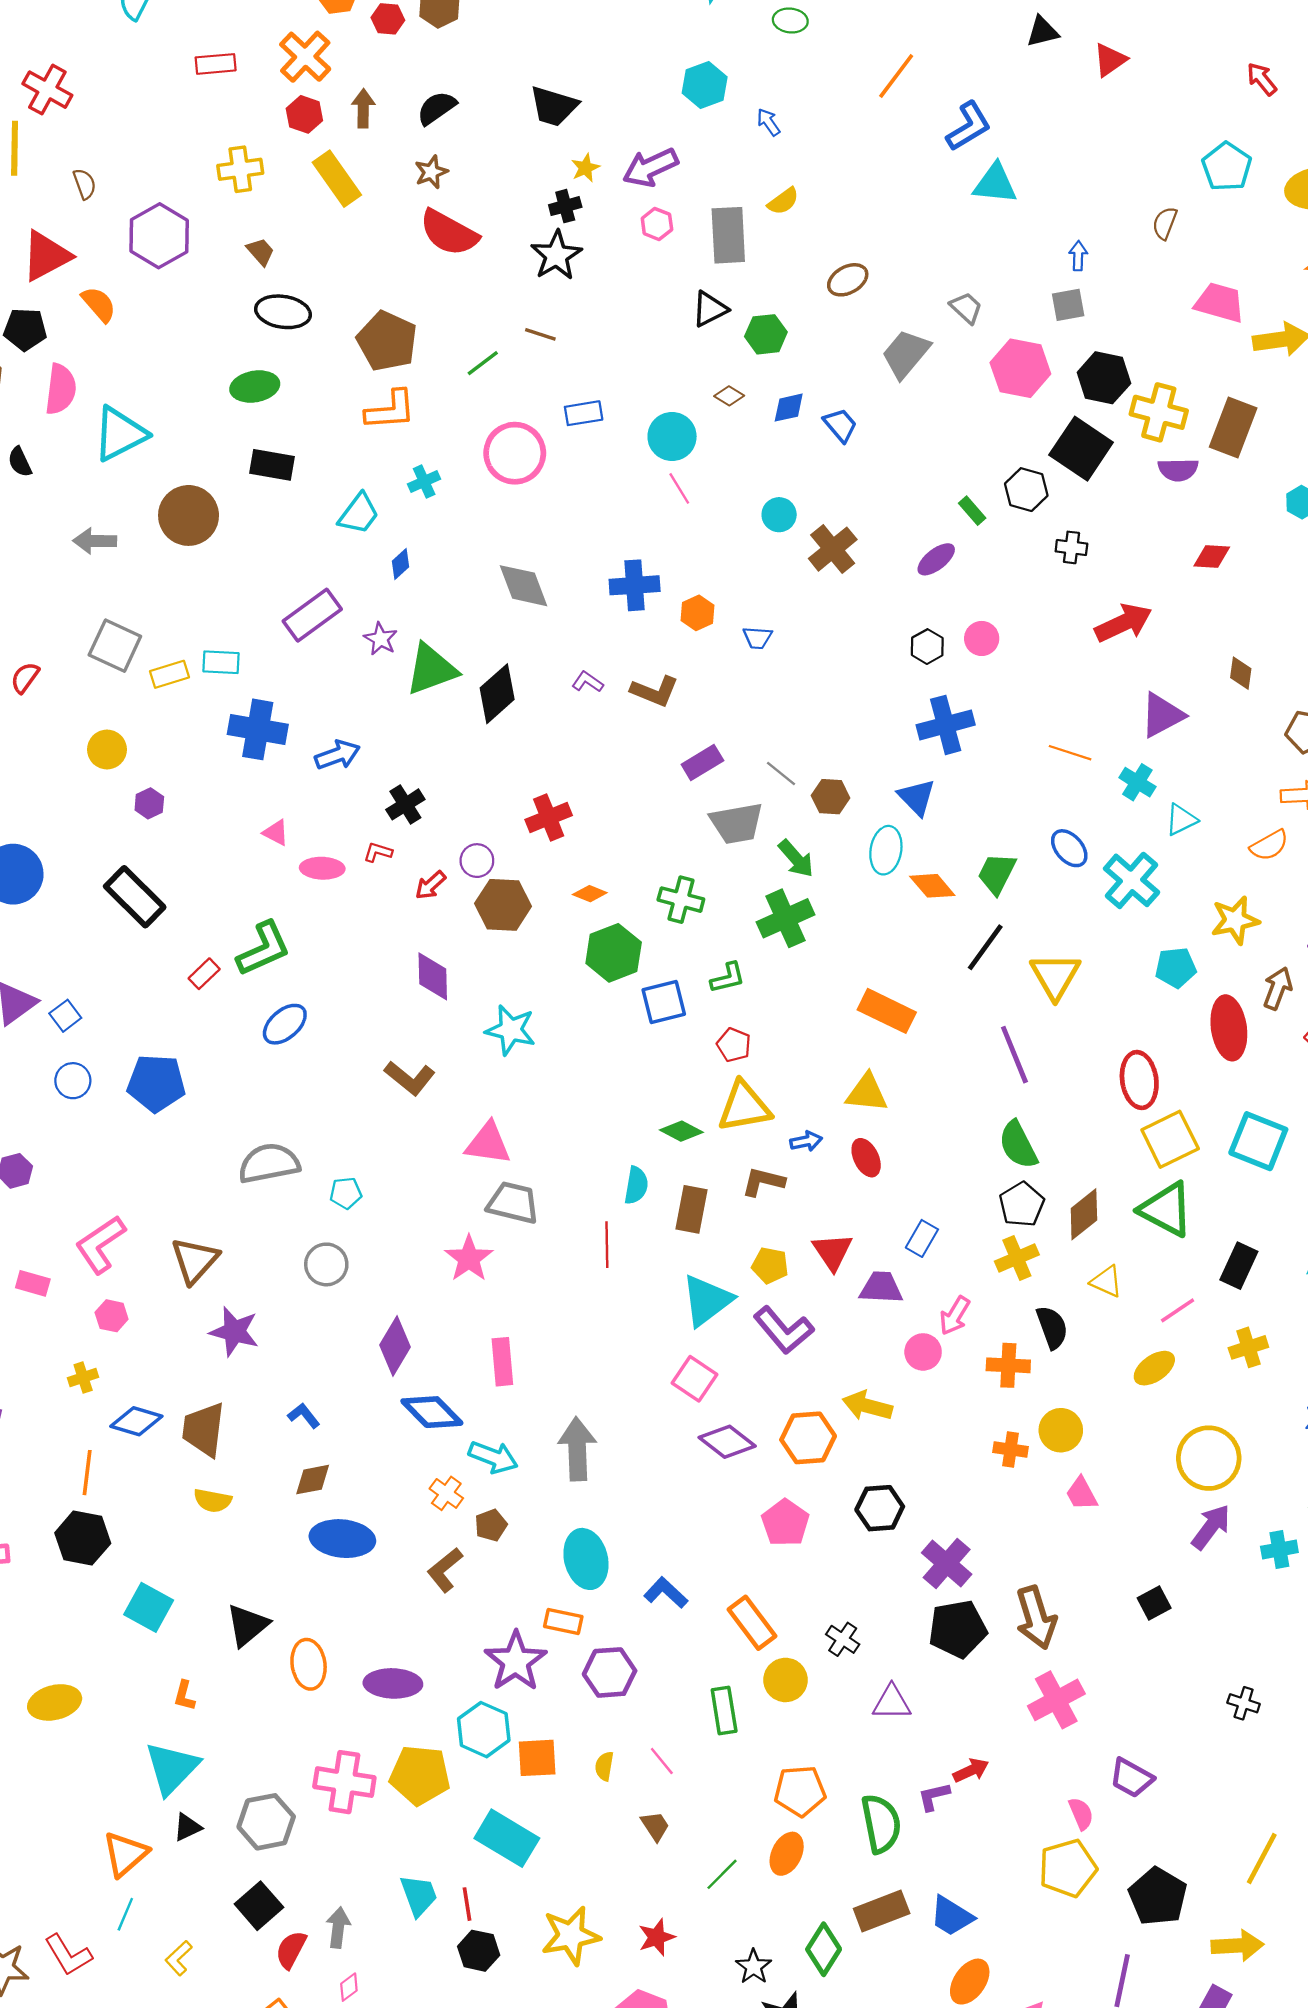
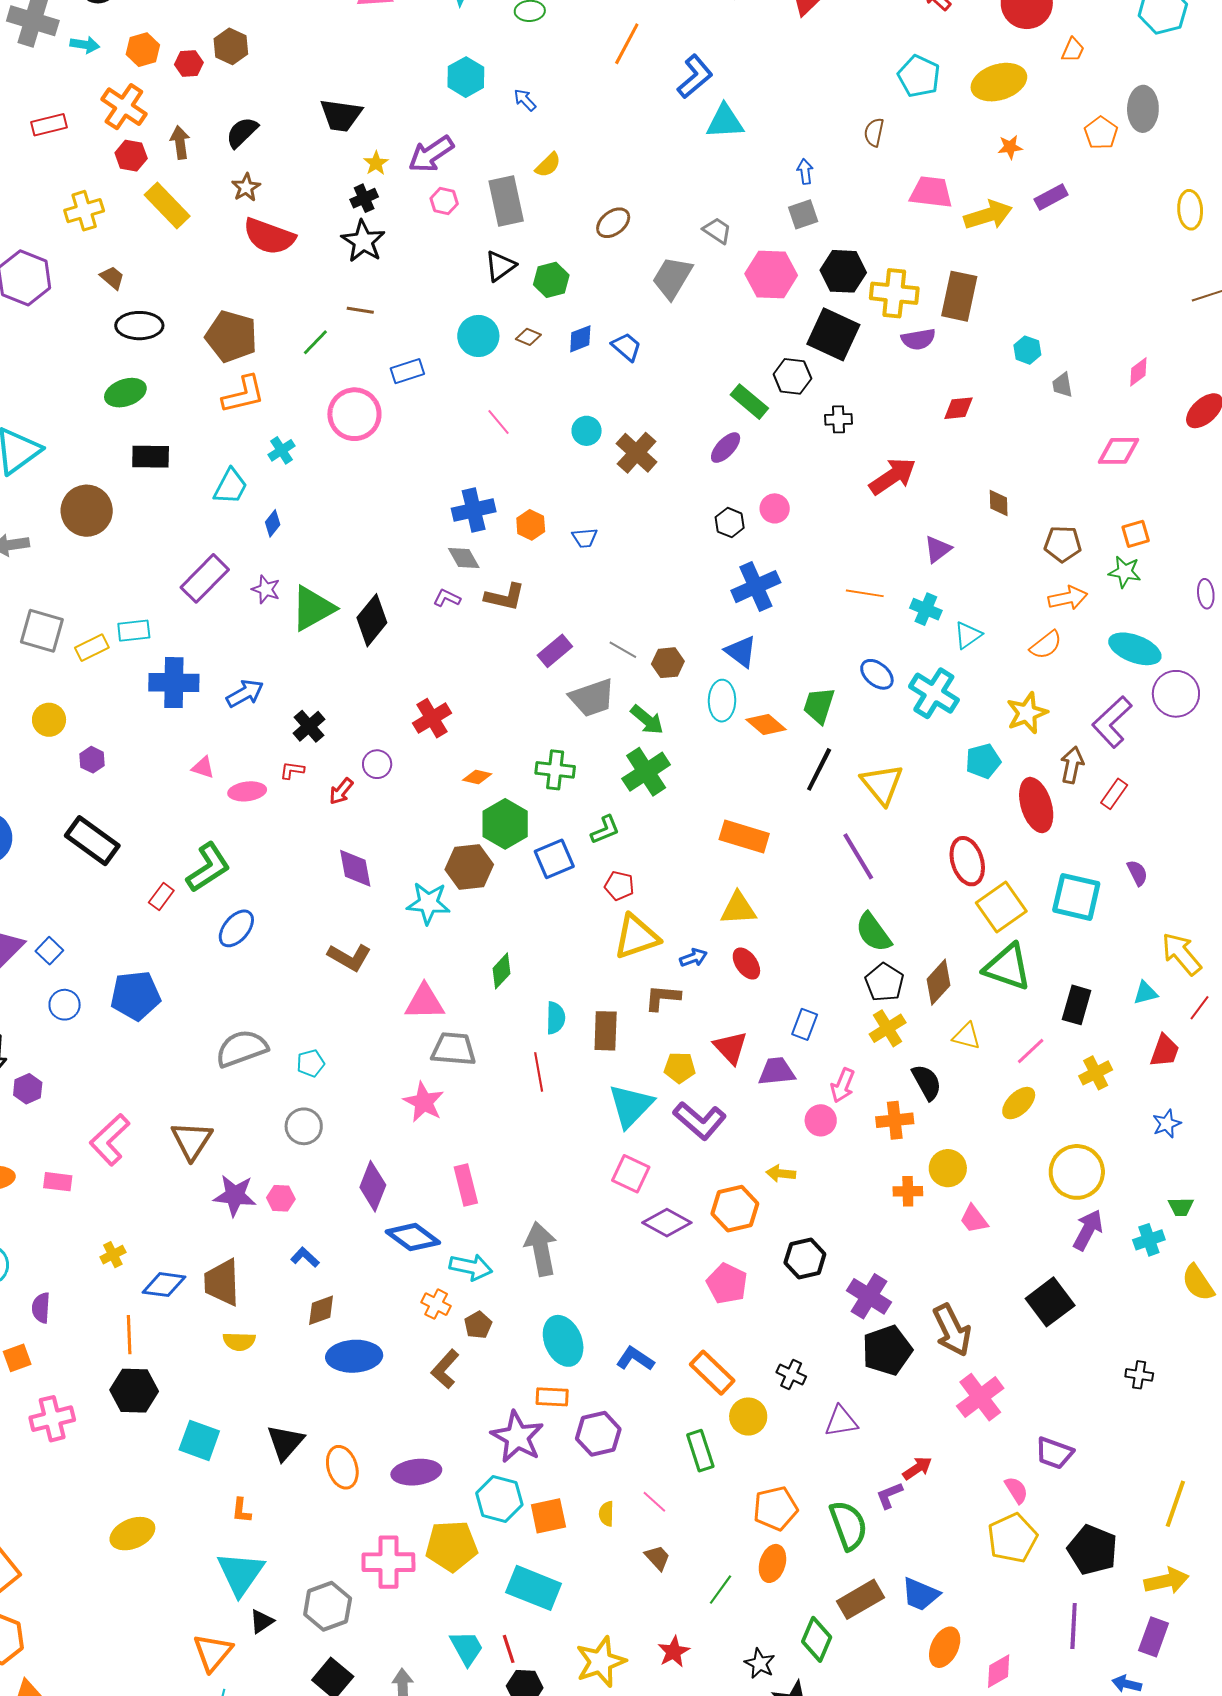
cyan circle: (672, 436) -> (478, 336), moved
green rectangle: (972, 511) -> (749, 402), size x1.5
gray diamond: (523, 586) -> (464, 558), moved, size x0.7
purple triangle: (1162, 715) -> (938, 549), size x0.7
brown hexagon: (503, 905) -> (469, 867), moved
green diamond: (681, 1131) -> (501, 971), moved, turned -66
pink hexagon: (112, 1316) -> (281, 1198), moved
yellow arrow: (867, 1406) -> (781, 1173), size x0.7
black square: (1154, 1603) -> (1050, 1302), size x1.6

